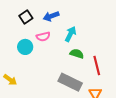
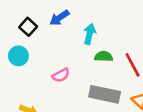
pink semicircle: (43, 37) -> (61, 75), moved
cyan circle: (25, 47) -> (18, 56), moved

